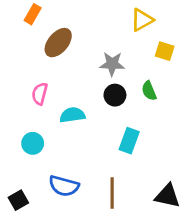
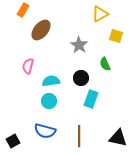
gray star: (112, 64) -> (79, 45), turned 30
black circle: (115, 95) -> (81, 78), moved
cyan circle: (33, 143) -> (49, 101), moved

